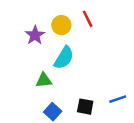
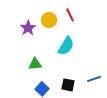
cyan semicircle: (64, 58) -> (66, 46), moved

